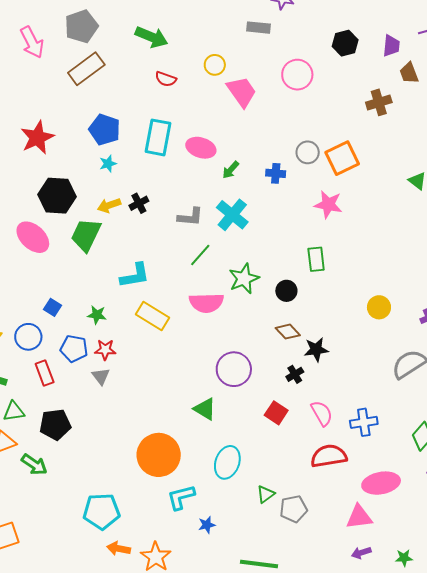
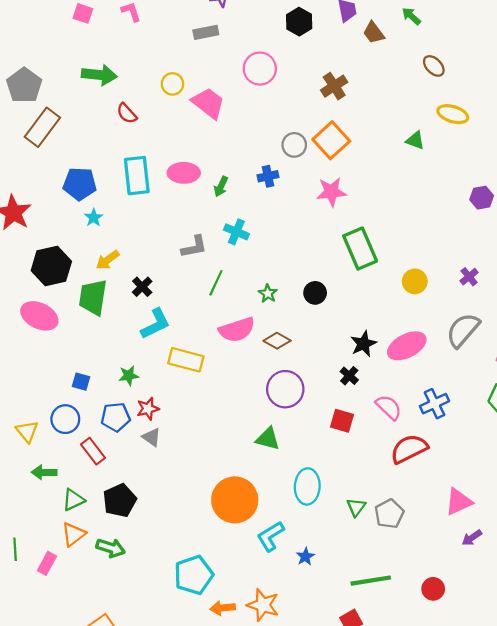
red semicircle: (166, 79) -> (127, 113), turned 45
brown cross: (379, 102) -> (334, 86), moved
black cross: (139, 203) -> (142, 287), moved
cyan cross: (232, 215) -> (236, 232), size x0.7
green rectangle: (316, 259) -> (360, 248), moved, size x1.5
green star: (244, 279) -> (268, 293), size x0.6
brown diamond: (288, 332) -> (277, 341), moved
pink ellipse: (381, 483) -> (407, 346), moved

